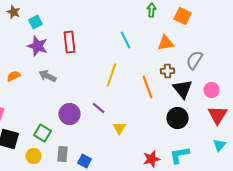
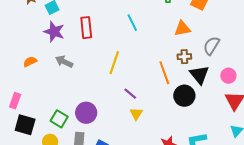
cyan line: (126, 40) -> (132, 23), moved
yellow line: (112, 75) -> (114, 63), moved
purple line: (99, 108) -> (130, 94), moved
purple circle: (70, 114) -> (86, 113), moved
black circle: (178, 118) -> (184, 96), moved

